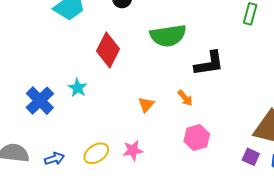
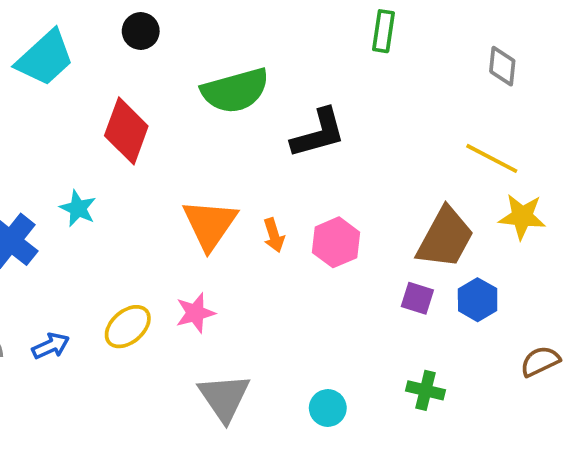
orange arrow: (185, 98) -> (274, 235), moved, turned 30
orange triangle: (146, 105) -> (210, 224), size x1.8
pink hexagon: (197, 138) -> (336, 242), moved

